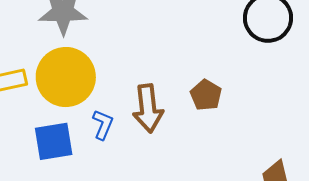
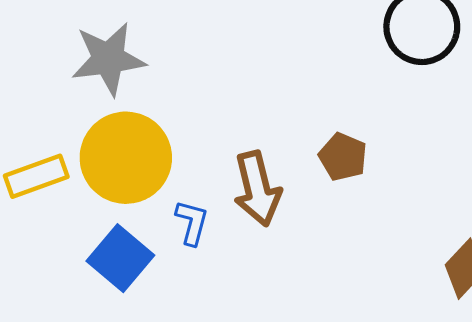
blue square: (54, 141) -> (120, 258), turned -33

